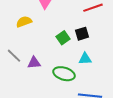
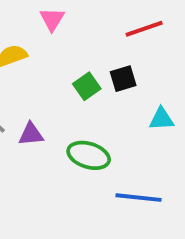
cyan triangle: (85, 59) -> (161, 119), moved

